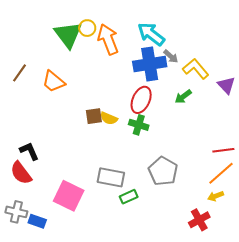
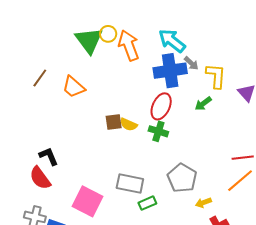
yellow L-shape: (196, 69) -> (216, 76), turned 44
yellow arrow: (216, 196) -> (203, 203), moved

